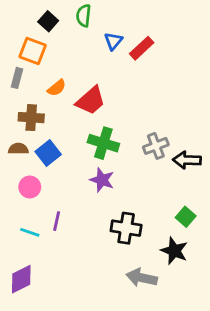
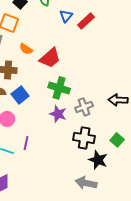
orange semicircle: (57, 88) -> (26, 49), turned 72
gray cross: (156, 146) -> (84, 107), moved
black cross: (126, 228) -> (84, 138), moved
black star: (174, 251) -> (98, 160), moved

